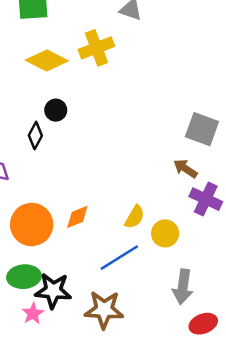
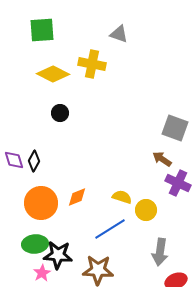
yellow cross: (96, 48) -> (92, 64), turned 32
black diamond: (35, 136) -> (34, 161), moved
yellow semicircle: (135, 217) -> (122, 197), turned -102

